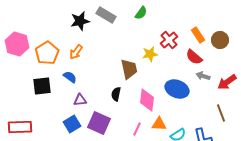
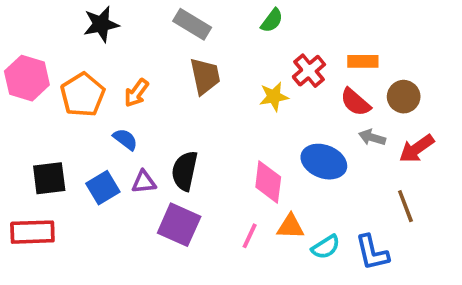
green semicircle: (141, 13) -> (272, 21), moved
black star: (80, 21) -> (101, 24), moved
orange rectangle: (198, 35) -> (363, 61), turned -56
brown circle: (220, 40) -> (404, 97), moved
brown trapezoid: (129, 69) -> (205, 76), moved
black square: (42, 86) -> (49, 178), moved
black semicircle: (116, 94) -> (185, 171), moved, size x1.5
blue square: (72, 124) -> (103, 188), moved

